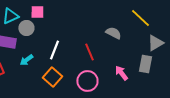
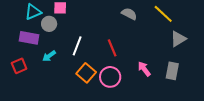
gray semicircle: (113, 33) -> (129, 14), moved
gray rectangle: (145, 64) -> (172, 71), moved
orange square: (52, 77) -> (86, 73), moved

